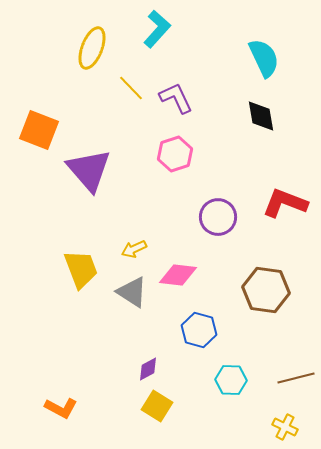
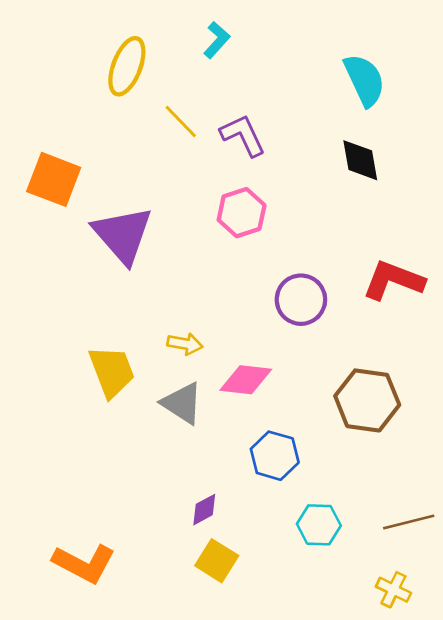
cyan L-shape: (157, 29) -> (217, 40), size x0.7
yellow arrow: (134, 249) -> (185, 344), turned -145
orange L-shape: (61, 408) -> (84, 563), size x1.4

